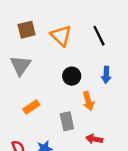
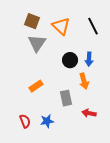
brown square: (27, 30) -> (32, 21), turned 35
gray triangle: (21, 65) -> (37, 43), moved
blue arrow: (106, 75) -> (89, 59), moved

